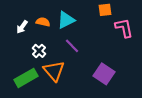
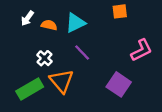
white arrow: (22, 27) -> (27, 18), moved
pink L-shape: (124, 28) -> (141, 50), moved, turned 75

